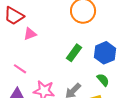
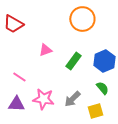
pink triangle: (30, 34) -> (45, 50), moved

